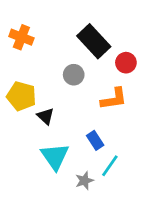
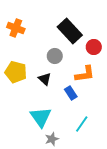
black triangle: (46, 116) -> (45, 79), moved
blue rectangle: (95, 140) -> (71, 93), moved
gray star: (84, 181) -> (52, 139), moved

